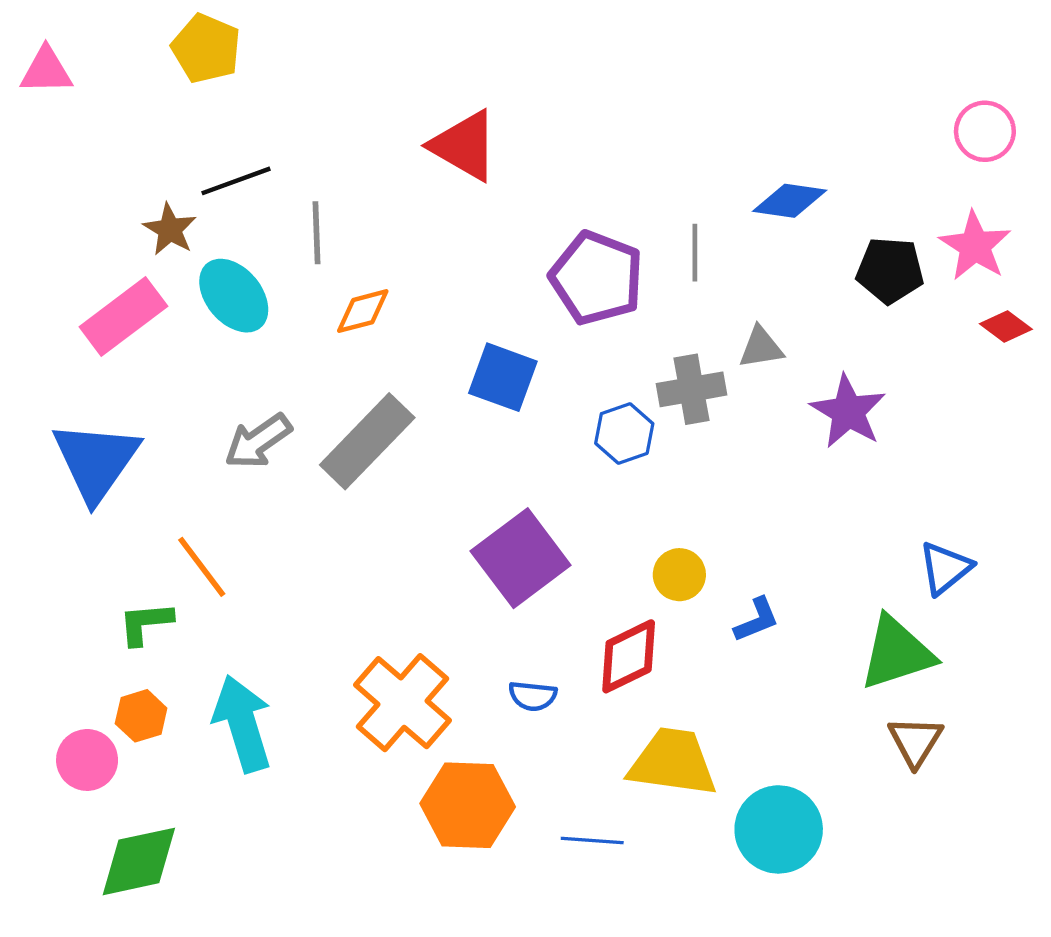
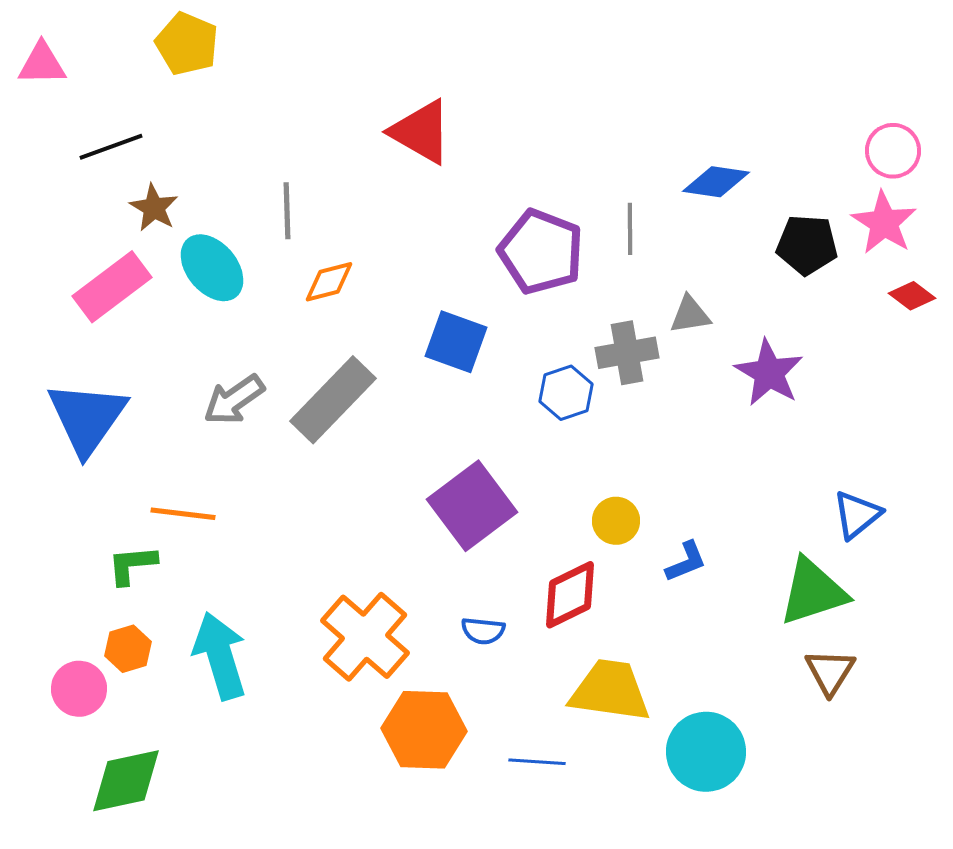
pink circle: (985, 131) -> (893, 151), moved
black line: (236, 181) -> (111, 147), moved
orange line: (202, 567) -> (183, 514), turned -46

